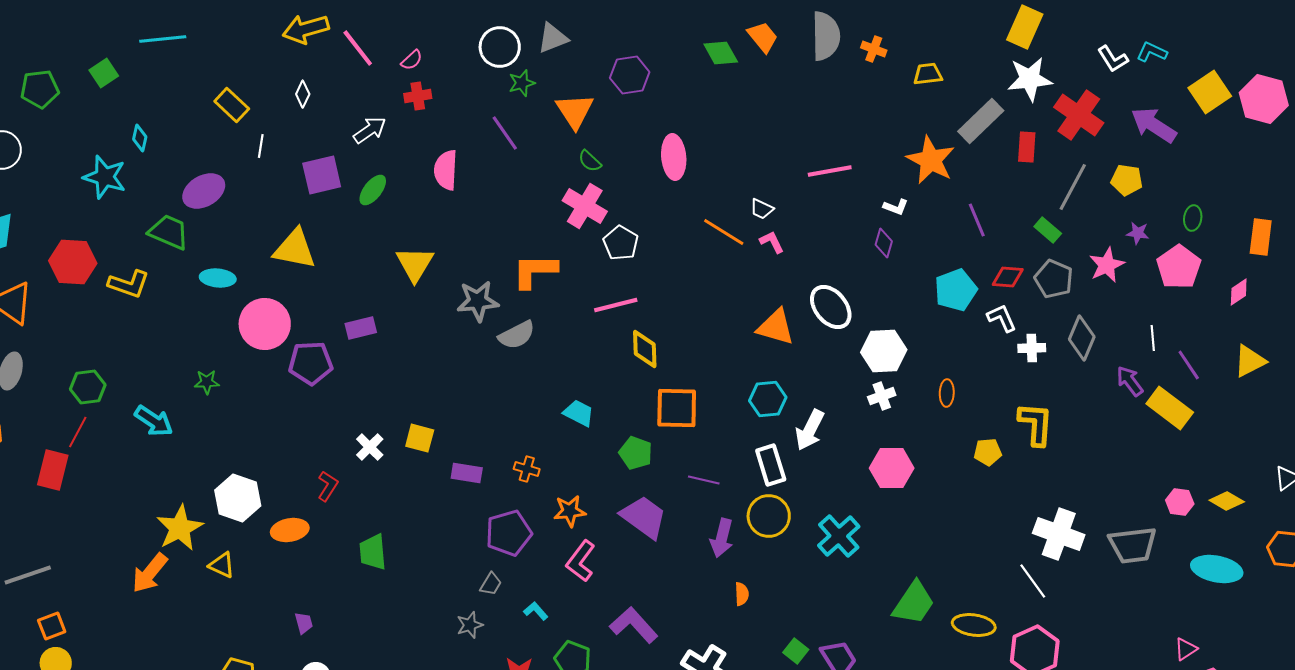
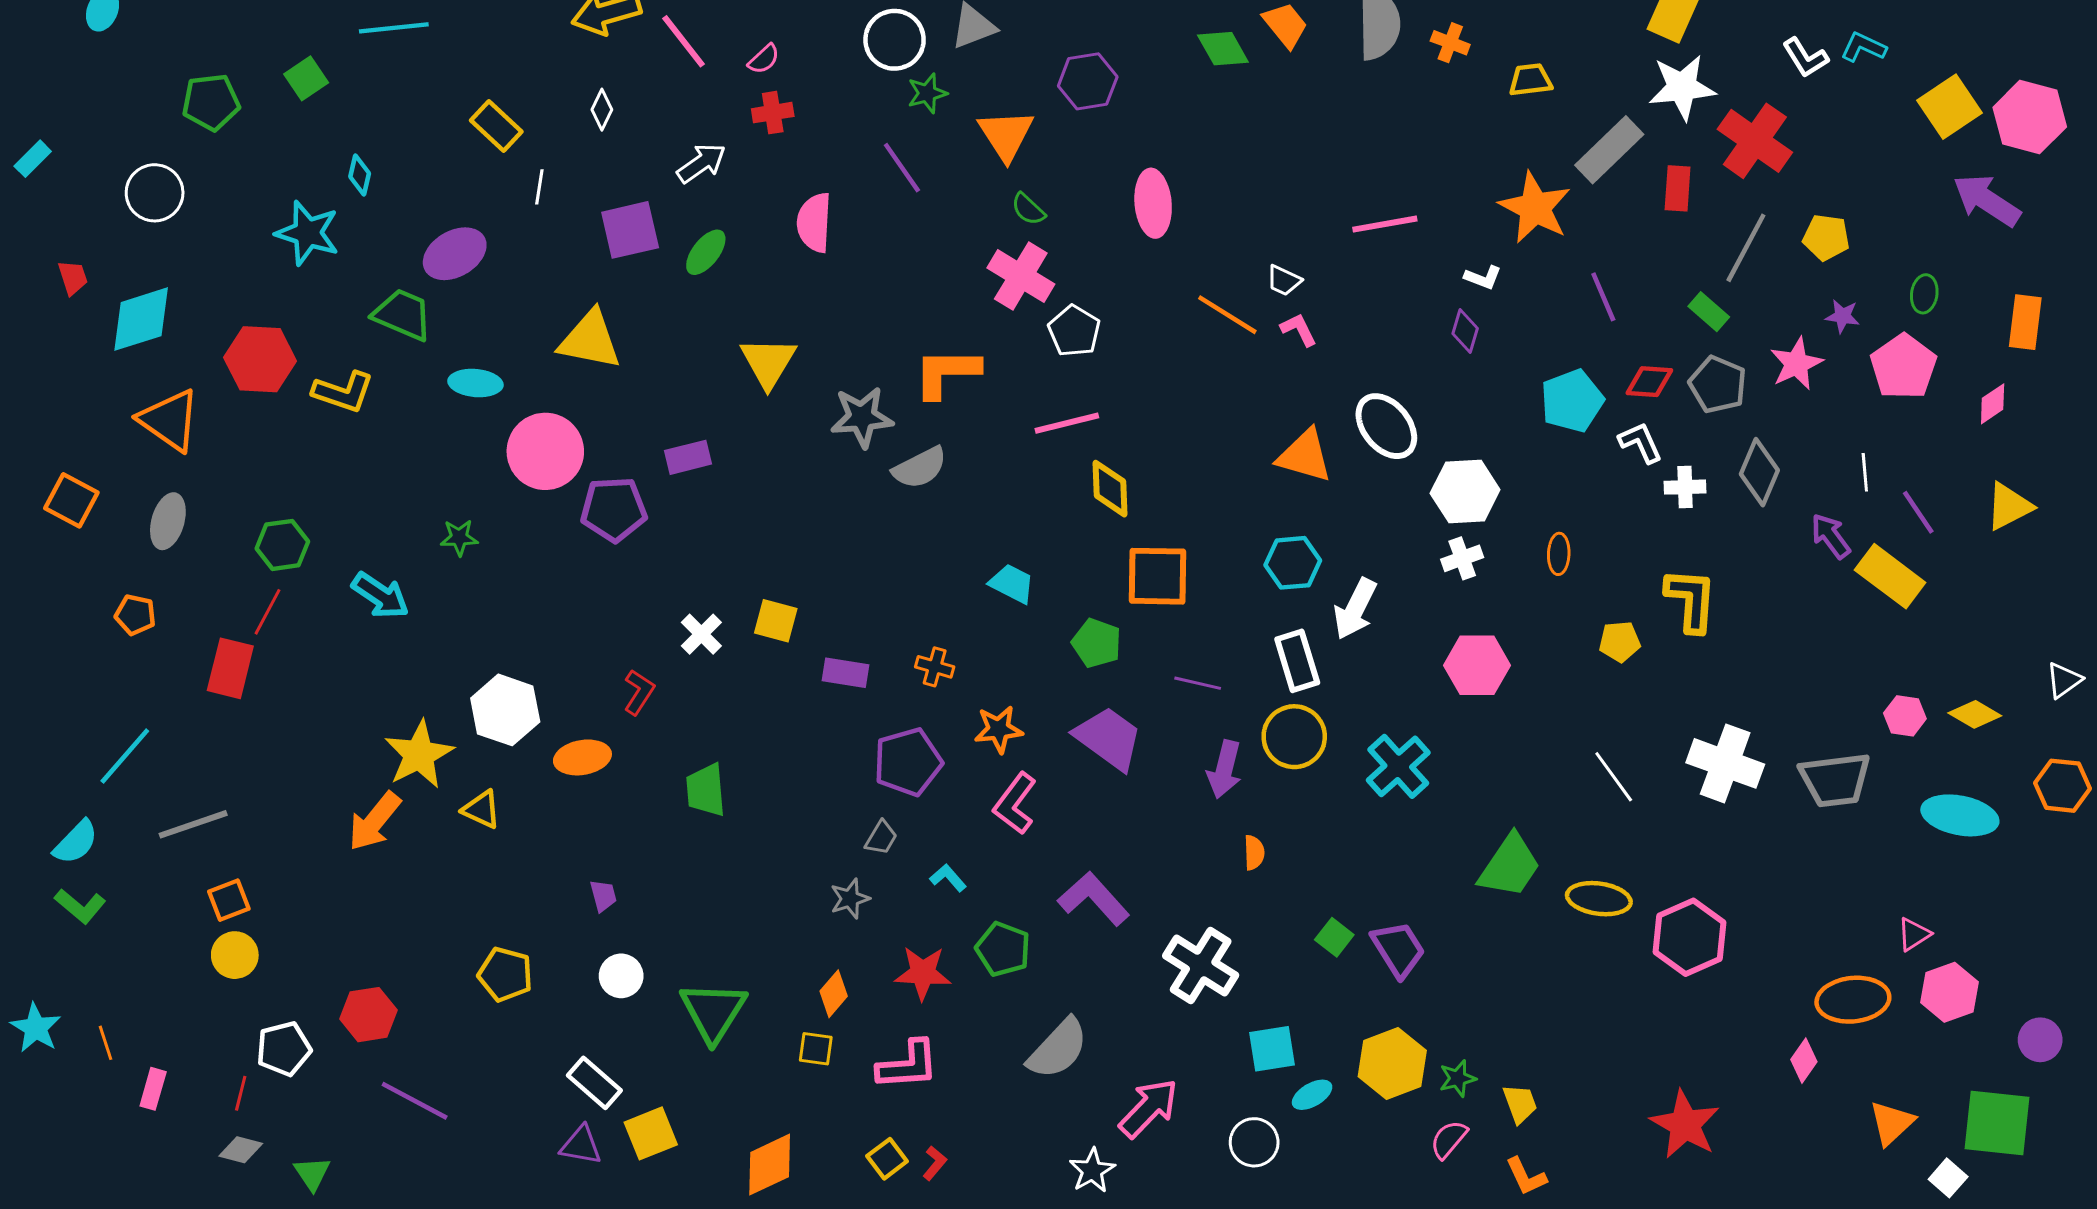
purple arrow: (1154, 125) -> (1987, 200), moved
white line: (1033, 581) -> (1614, 777), moved

